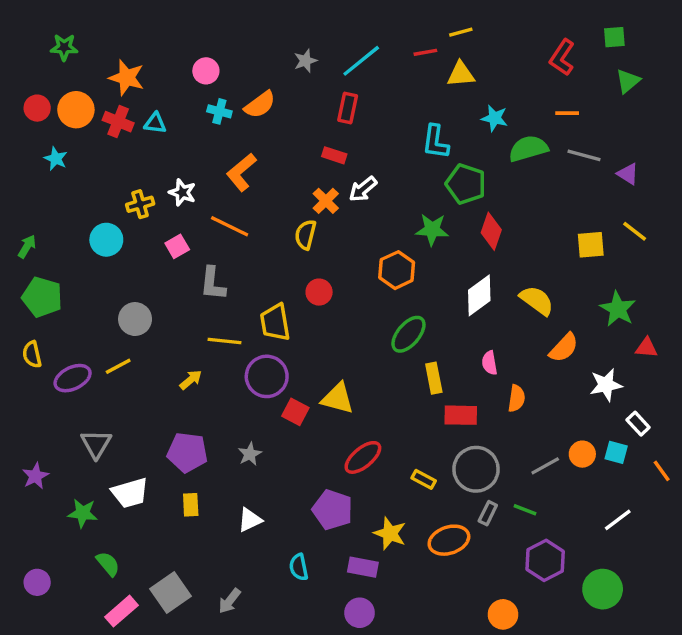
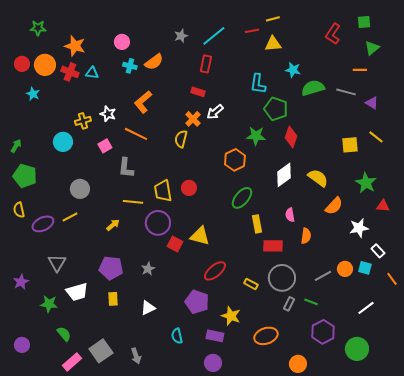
orange line: (567, 113) -> (360, 70), moved
red circle: (319, 292) -> (189, 188), moved
orange ellipse: (449, 540) -> (266, 336), moved
gray arrow: (230, 601) -> (136, 356), turned -56

